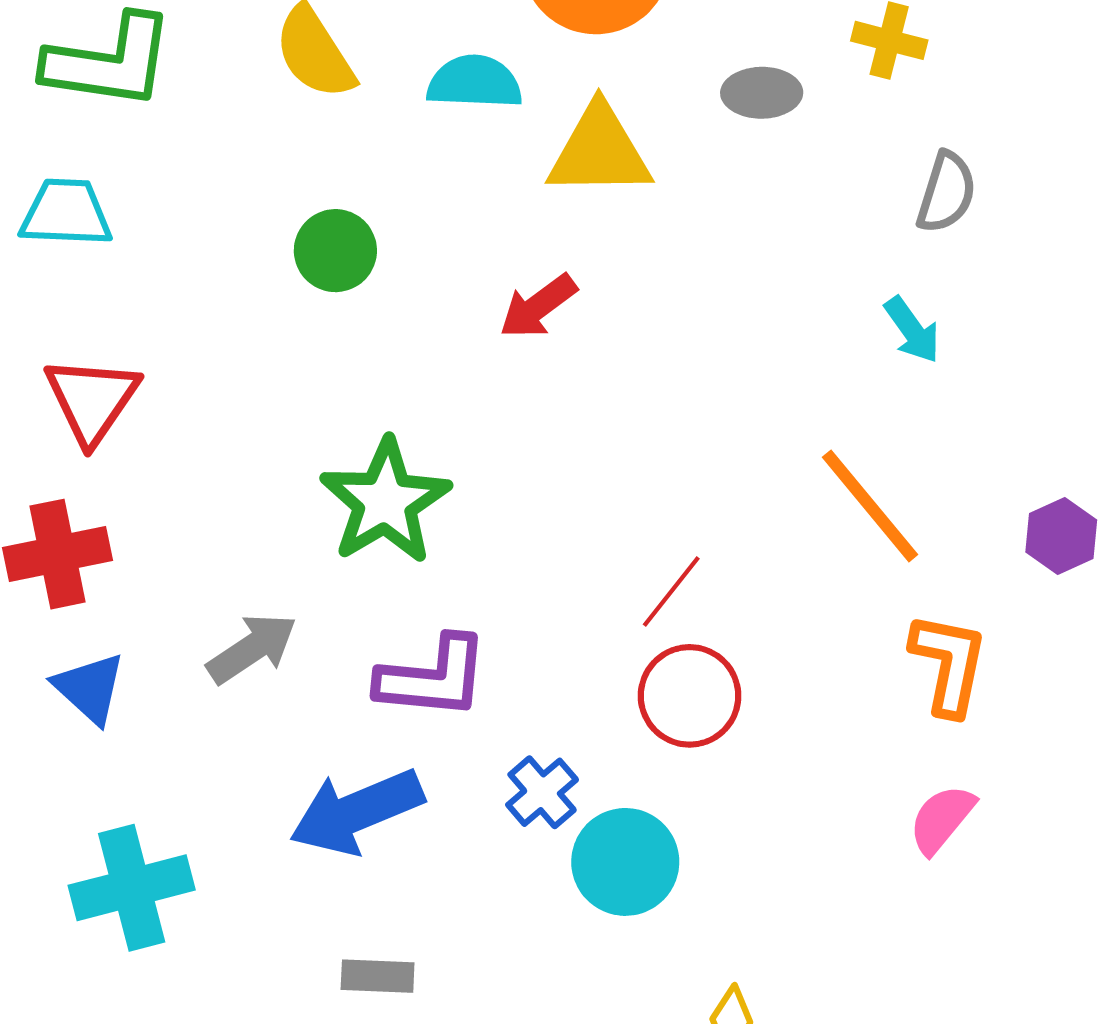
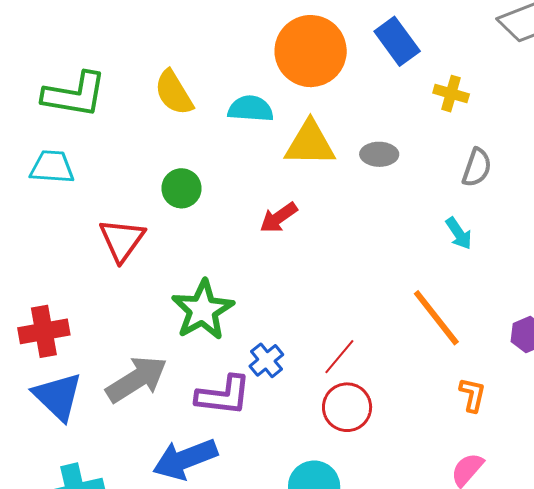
gray ellipse: (762, 93) -> (379, 154), moved
red triangle: (92, 400) -> (122, 240), moved
gray arrow: (252, 648) -> (137, 379), size x1.4
orange L-shape: (949, 664) -> (472, 395), size x0.7
blue triangle: (90, 688) -> (58, 396), size x1.4
blue cross: (542, 792) -> (266, 360), moved

